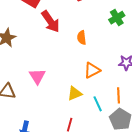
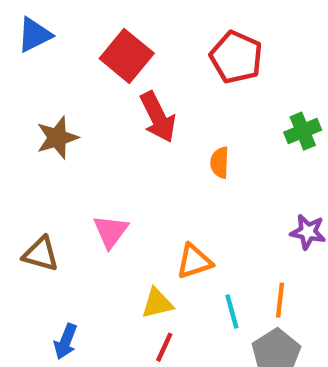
orange triangle: (92, 70) -> (194, 261), moved
yellow triangle: (75, 93) -> (157, 303), moved

